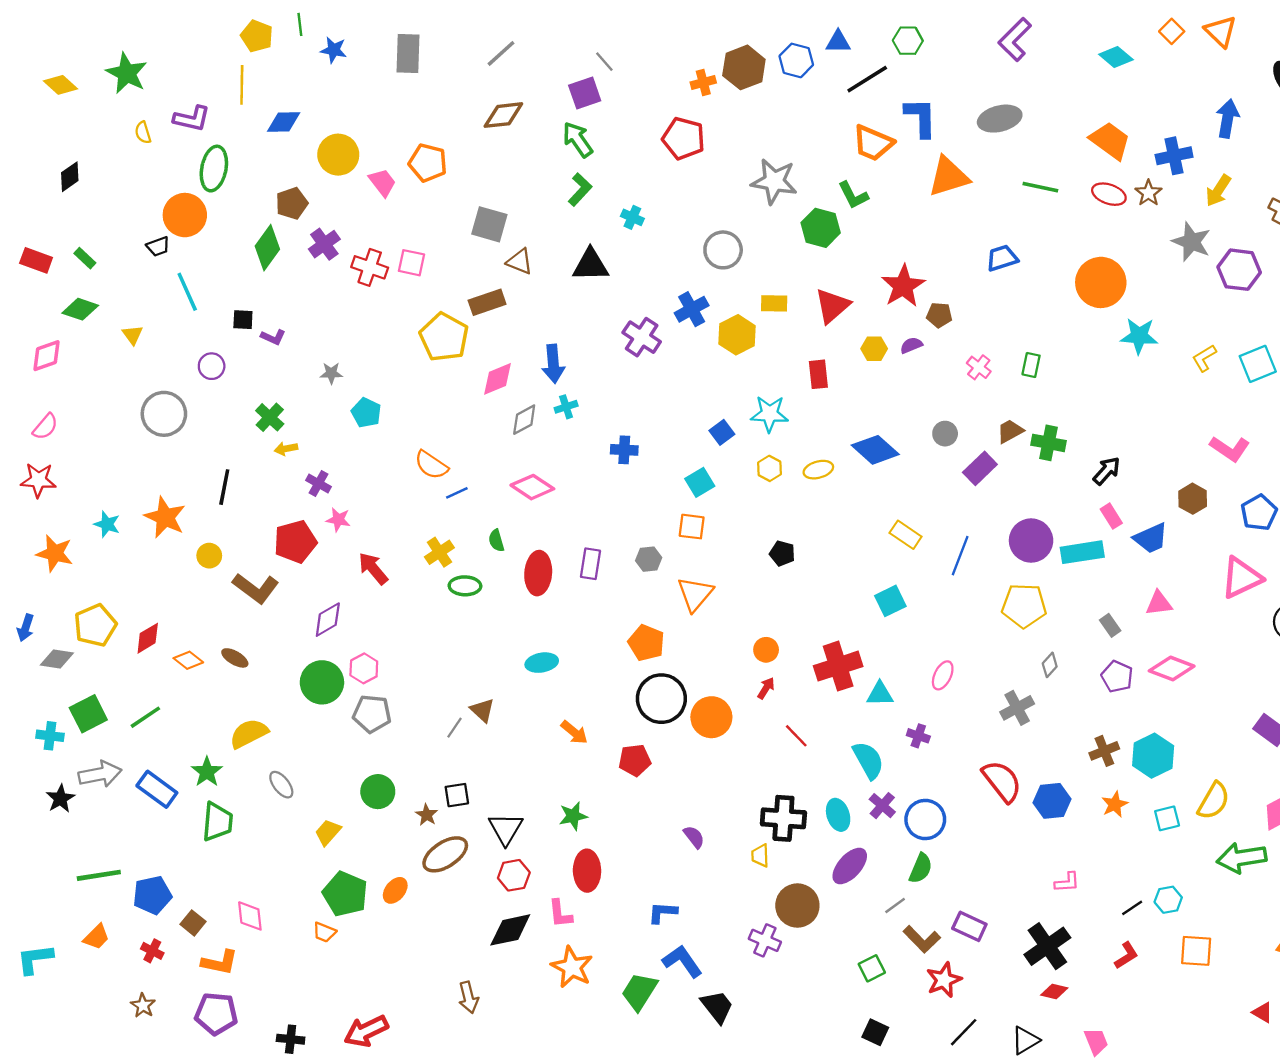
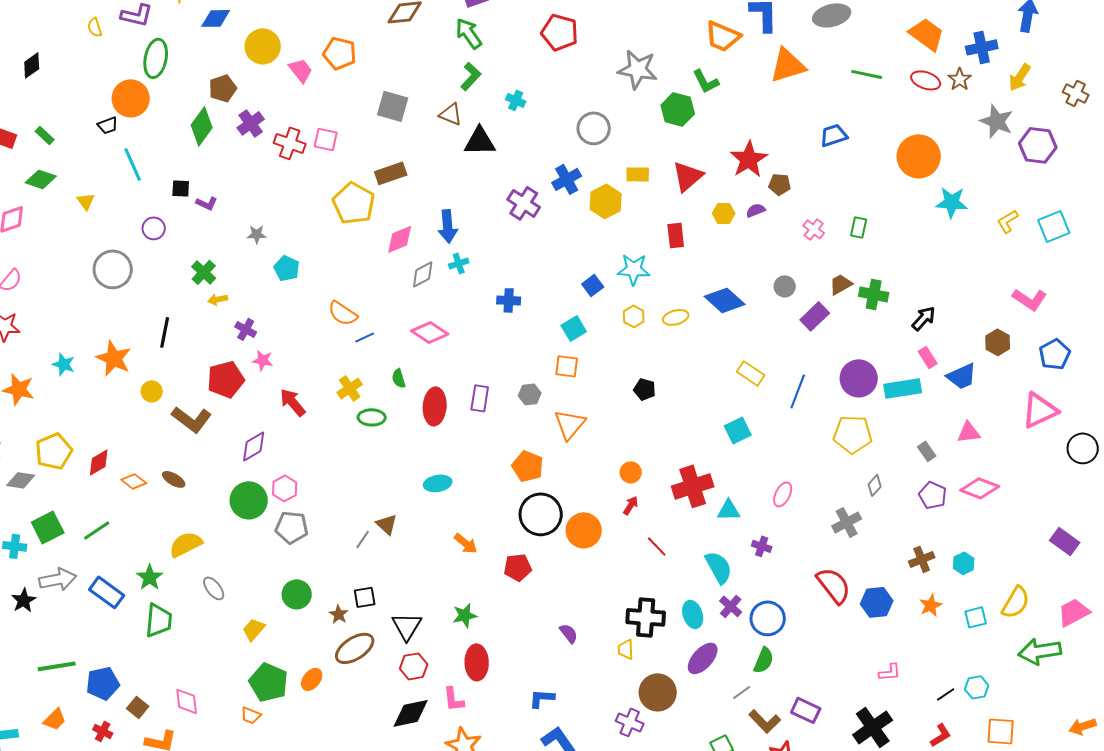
brown triangle: (520, 262) -> (451, 114), moved
cyan hexagon: (1153, 756) -> (964, 563), size x0.6

